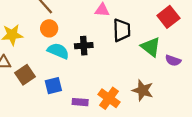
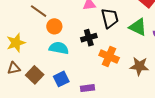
orange circle: (49, 28) -> (54, 26), moved
black cross: (84, 46) -> (89, 38), moved
orange cross: (109, 98) -> (109, 56), moved

